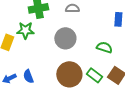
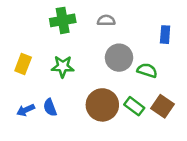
green star: (25, 30) -> (63, 67), moved
gray circle: (65, 38) -> (119, 58), moved

